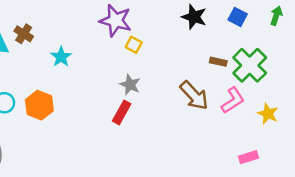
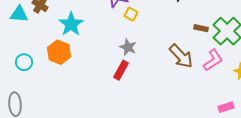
cyan star: (61, 57) -> (71, 24), size x1.4
orange hexagon: (39, 105) -> (59, 52), moved

